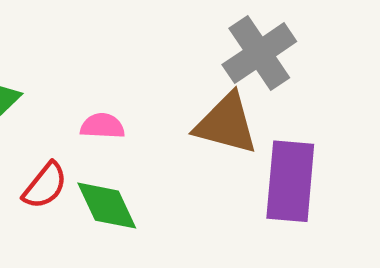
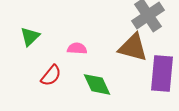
green diamond: (107, 206) -> (97, 84), moved

